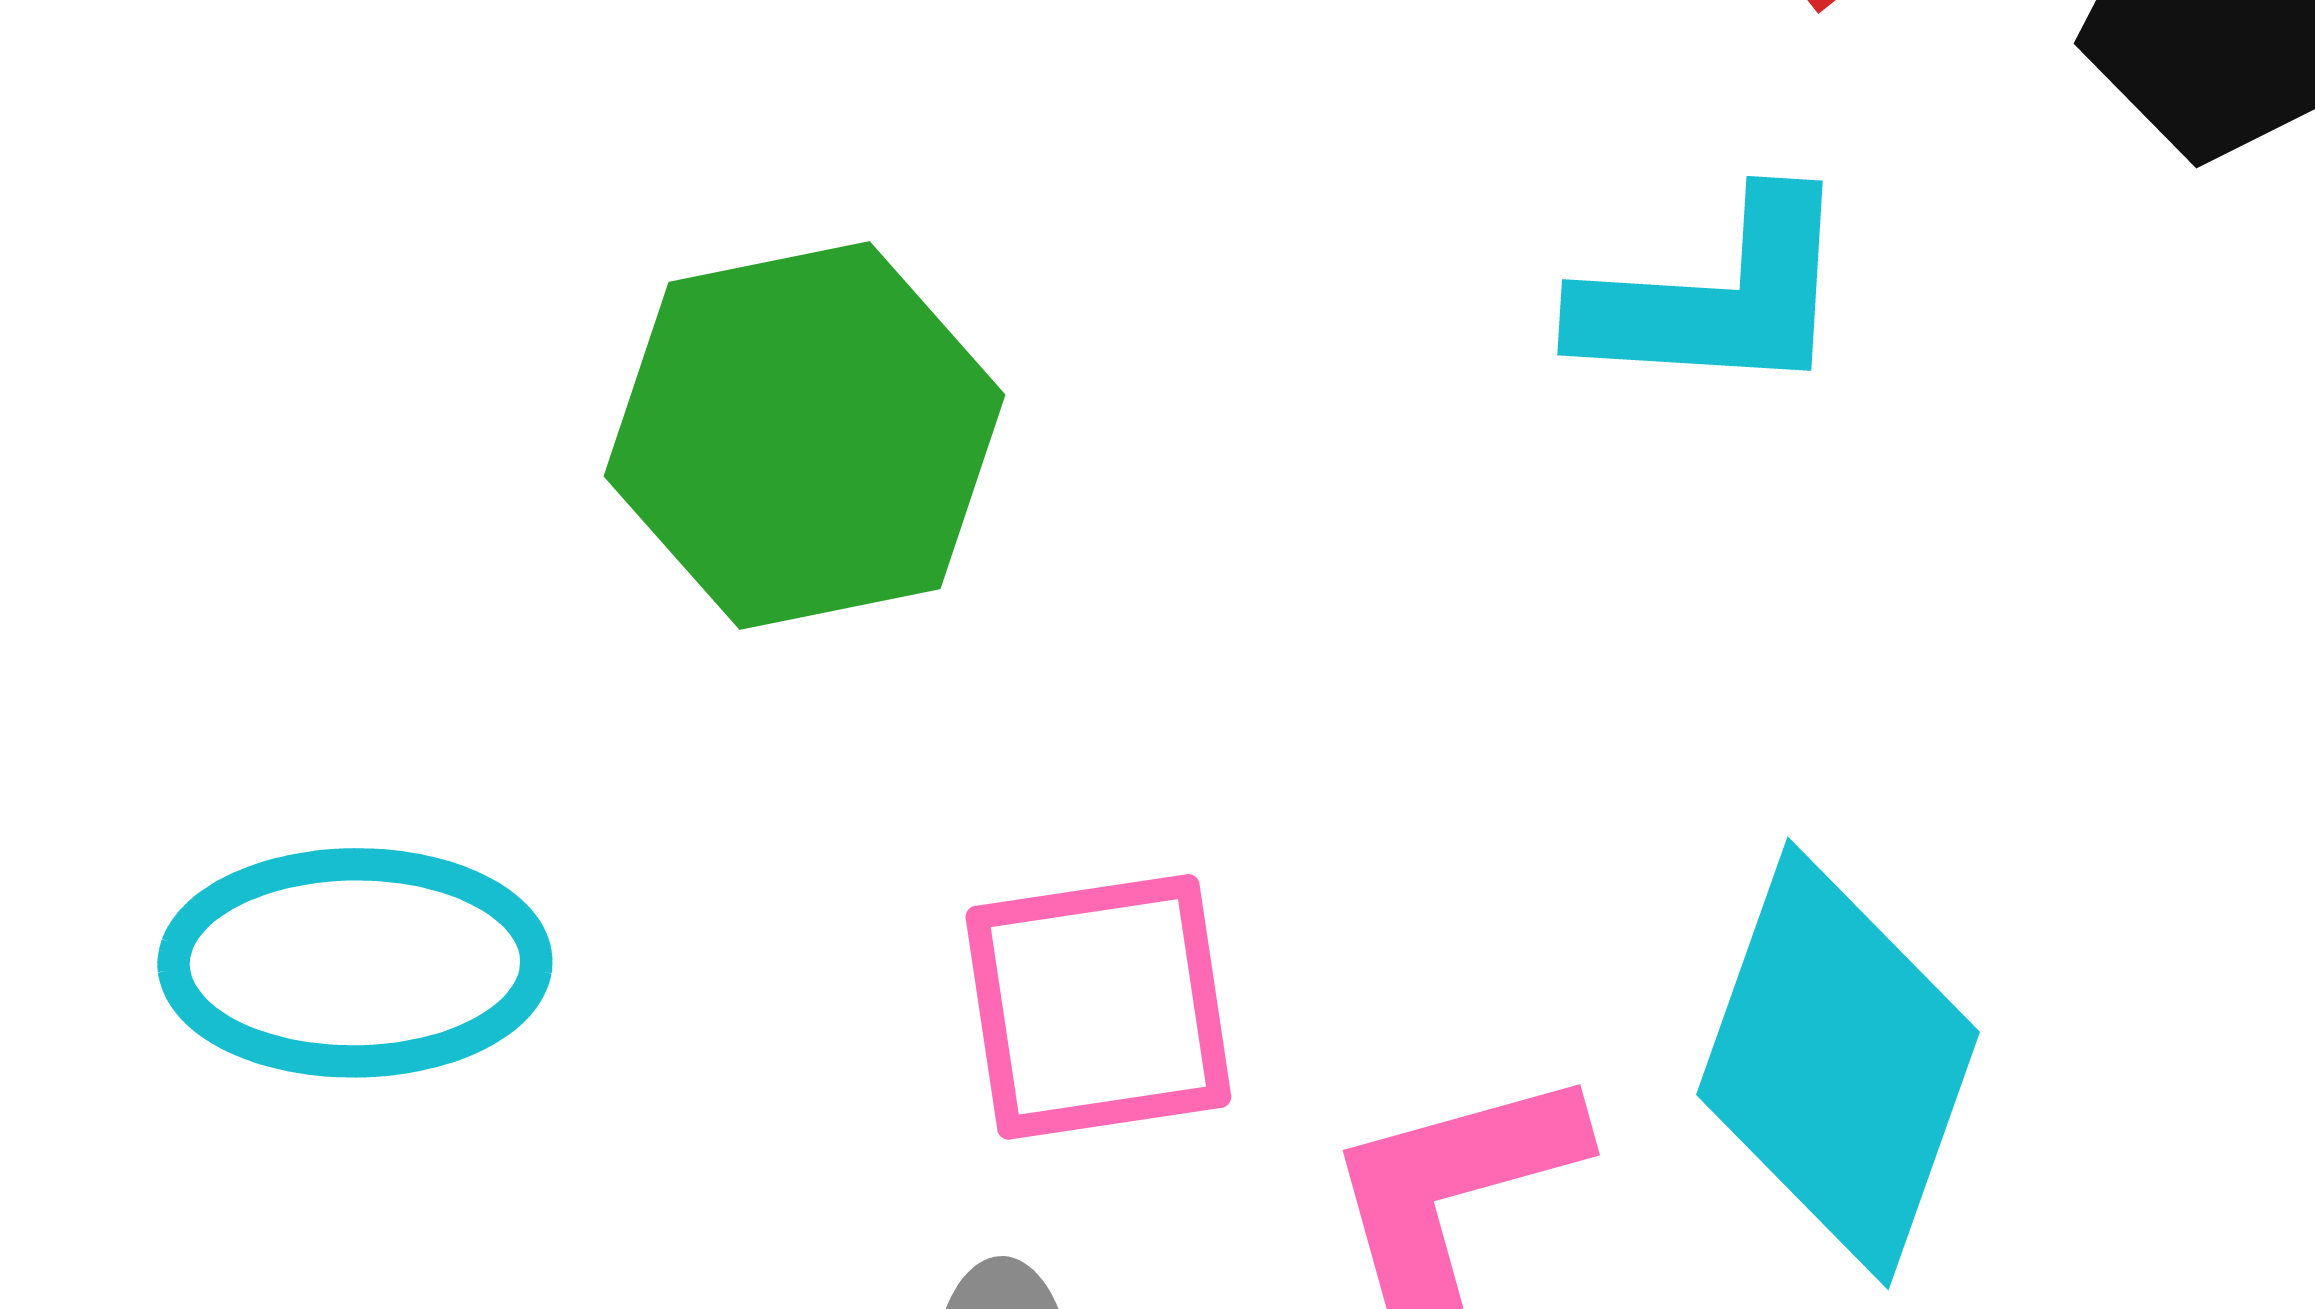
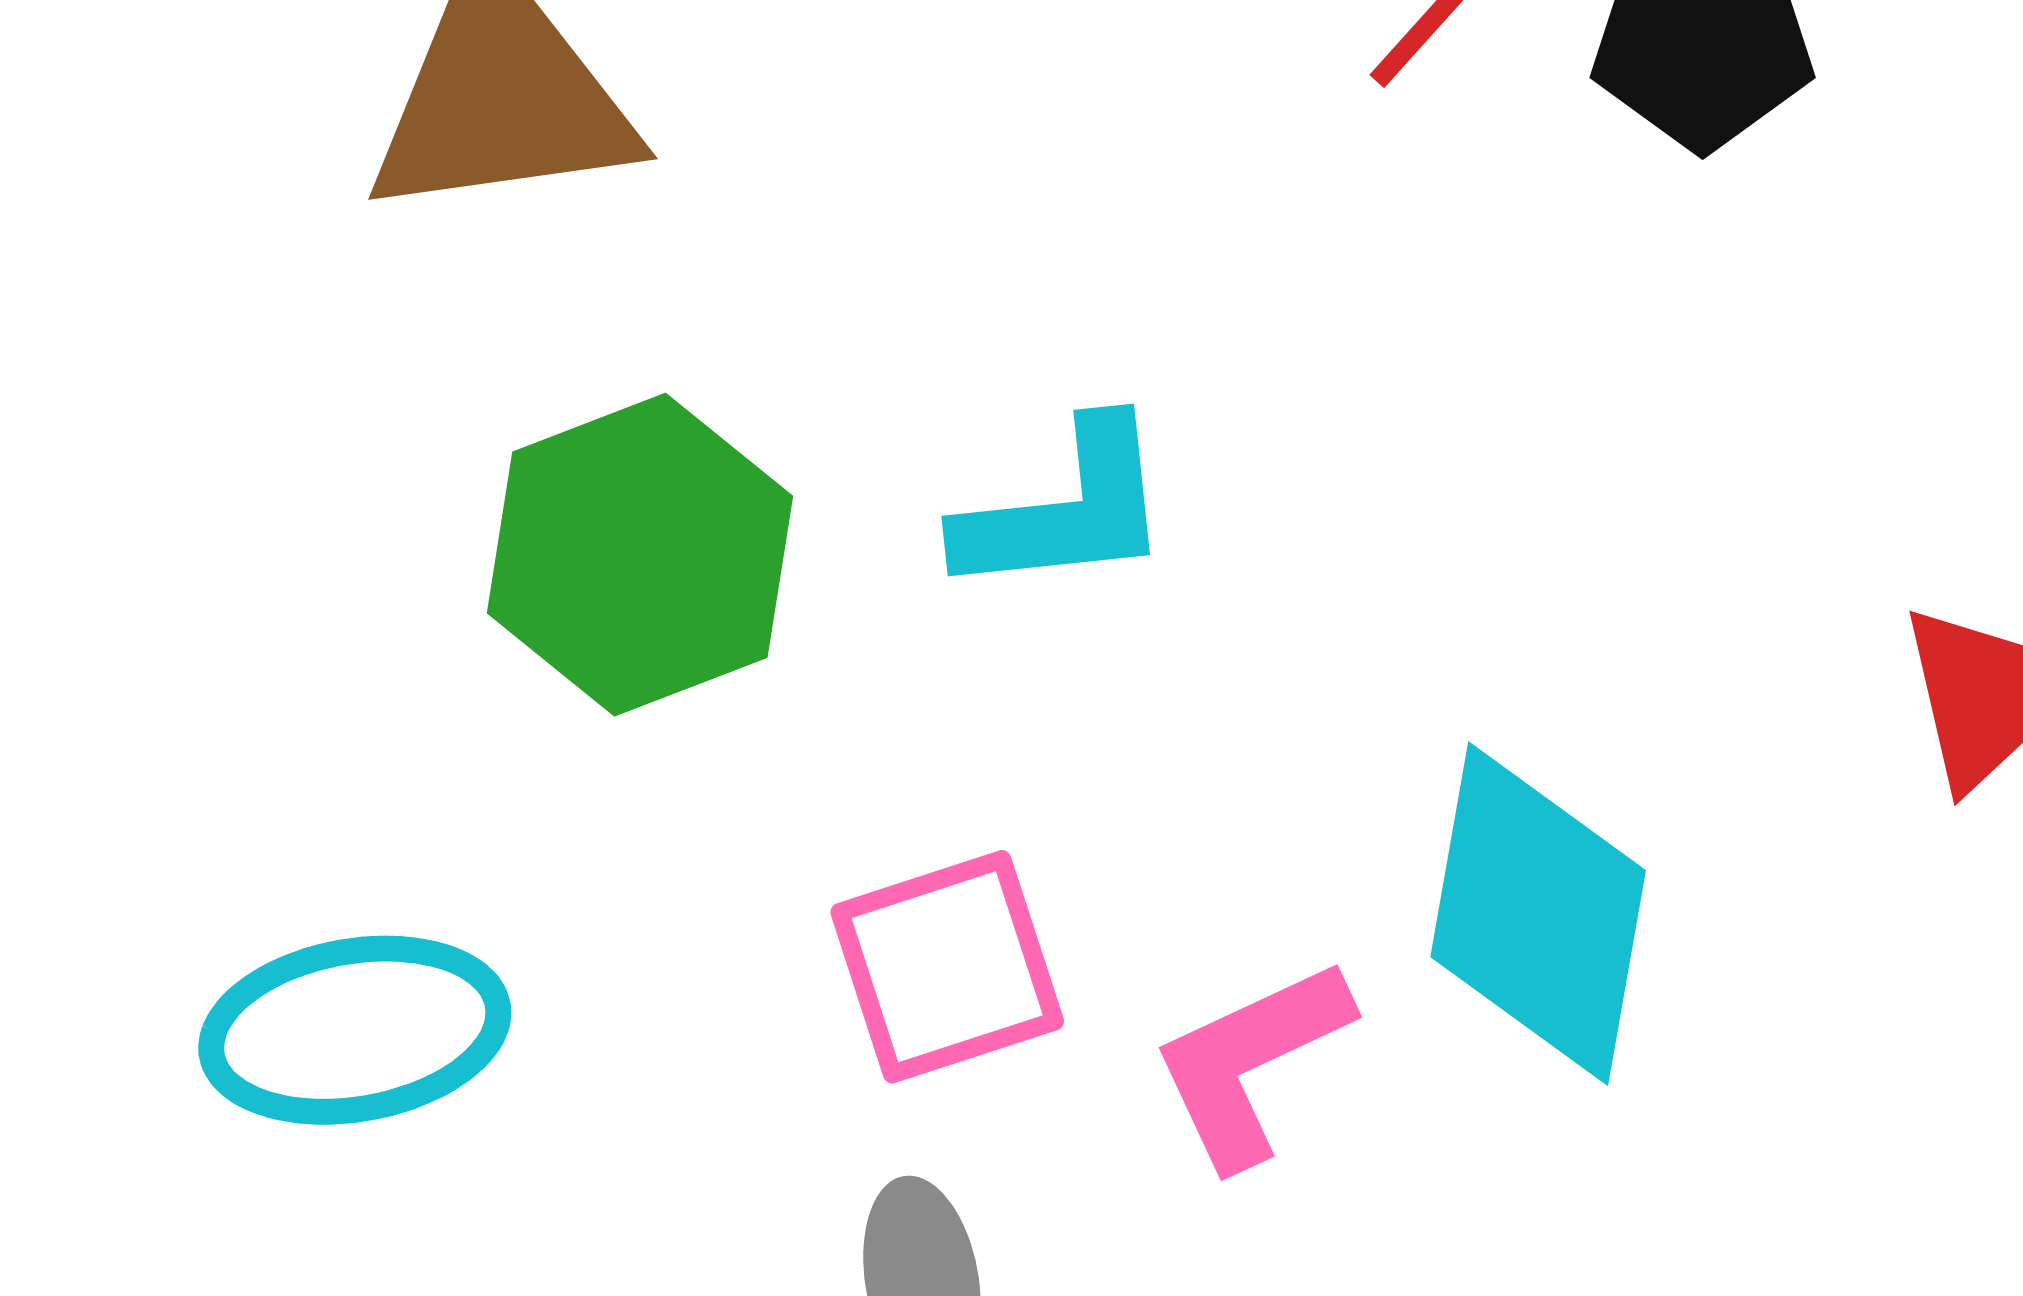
cyan L-shape: (1716, 297) -> (1065, 510), moved

